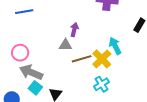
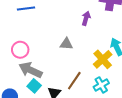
purple arrow: (74, 30) -> (86, 18), moved
brown line: (82, 59) -> (74, 81), moved, turned -42

